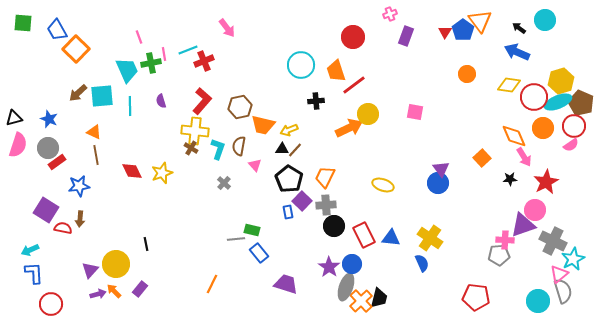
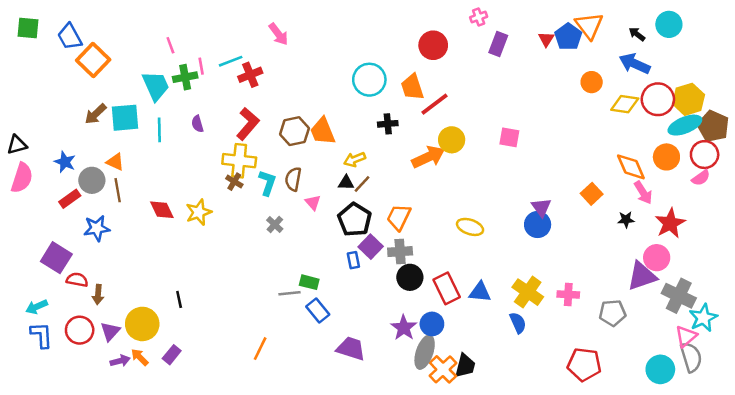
orange circle: (467, 74) -> (592, 82), moved
red circle: (534, 97) -> (658, 99), moved
blue star: (49, 119) -> (65, 162), moved
orange trapezoid: (263, 125) -> (323, 131), moved, turned 55
gray circle: (48, 148) -> (92, 180), moved
brown arrow: (80, 219) -> (98, 294), moved
pink cross: (505, 240) -> (568, 294), moved
red circle: (51, 304) -> (80, 330), moved

